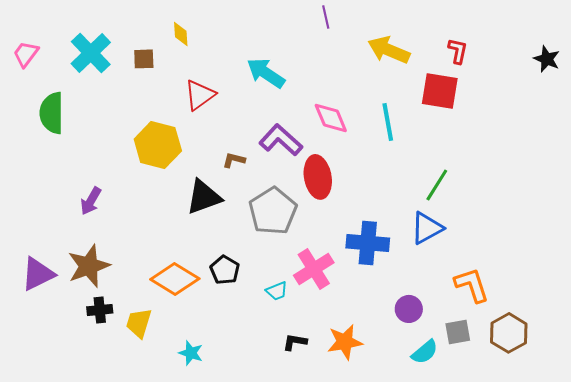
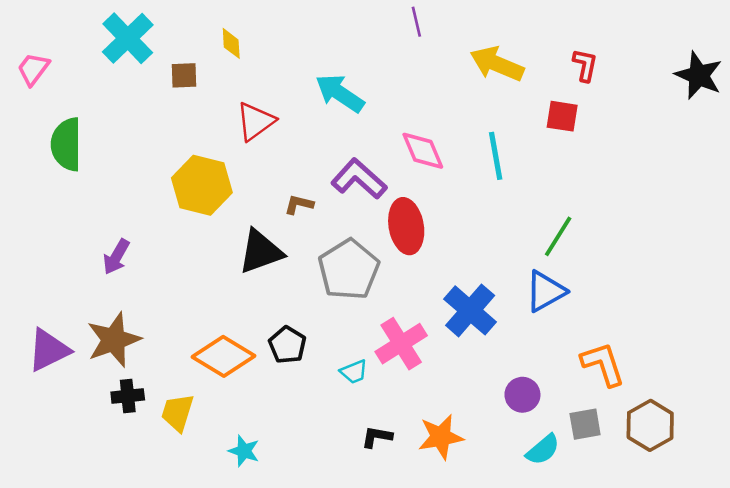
cyan cross: (91, 53) -> (128, 38), moved
black star: (547, 59) -> (699, 75), size x1.4
red square: (440, 91) -> (562, 116), size x0.7
blue cross: (368, 243) -> (470, 310), turned 36

